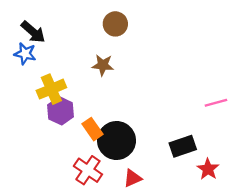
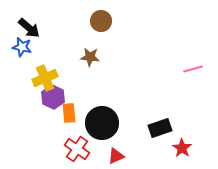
pink line: (216, 103) -> (193, 69), moved
orange rectangle: (93, 129) -> (69, 113), moved, turned 30

